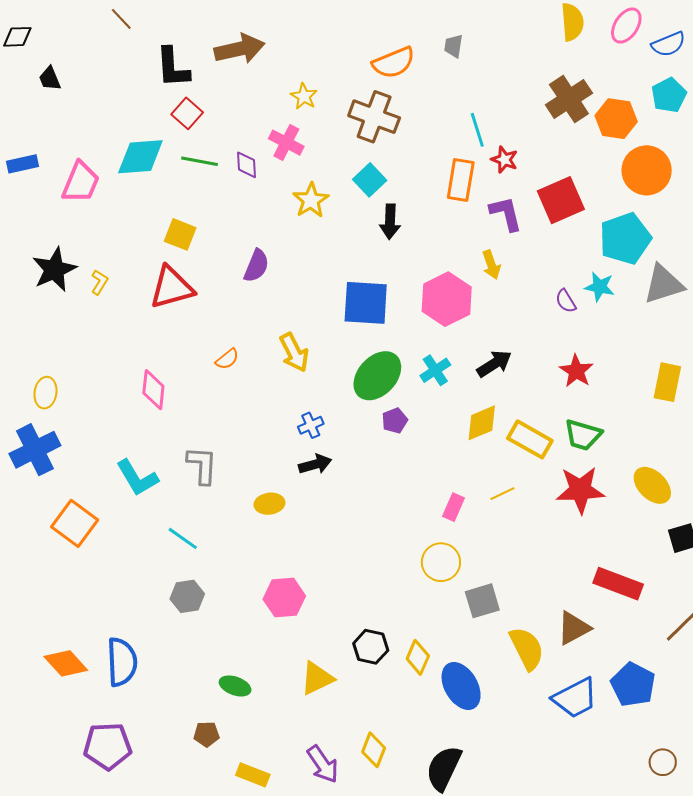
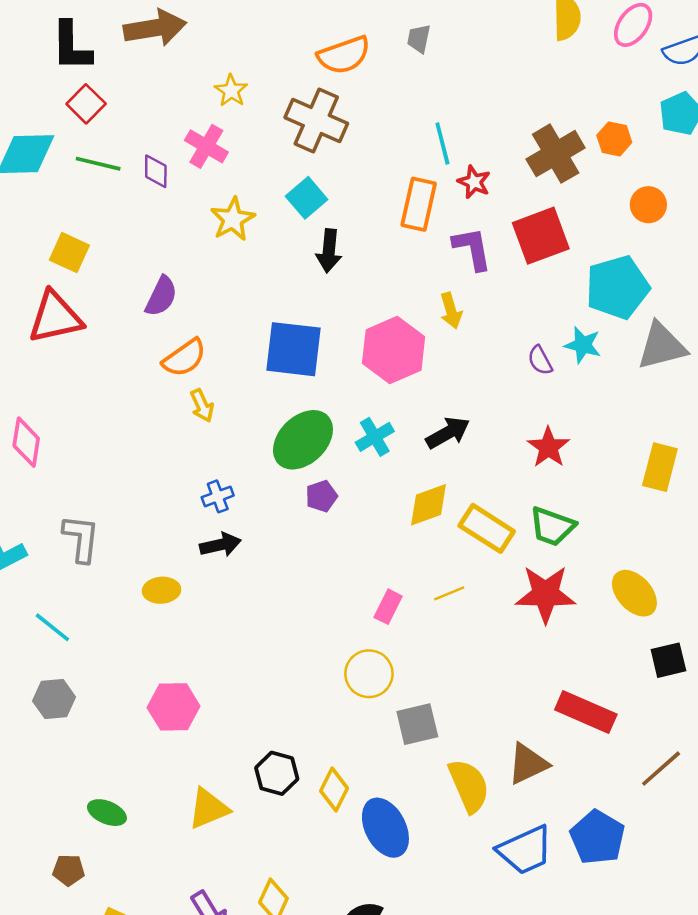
brown cross: (569, 99) -> (556, 154), moved
orange hexagon: (616, 119) -> (614, 139), size x0.7
orange circle: (647, 170) -> (648, 205), size x0.6
yellow arrow: (294, 352) -> (202, 406), size x0.7
orange semicircle: (227, 359) -> (184, 358), moved, size x1.5

